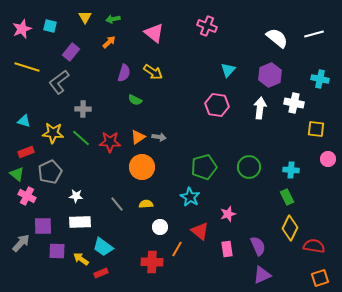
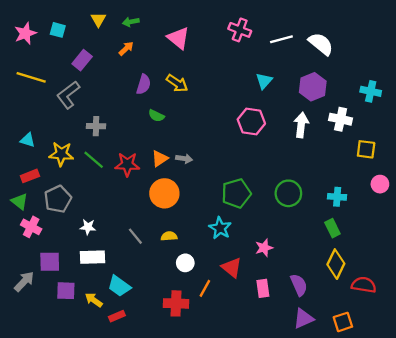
white line: (314, 34) -> (281, 39), moved
orange square: (320, 278) -> (343, 322), moved

